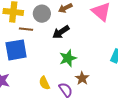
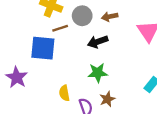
brown line: (26, 29) -> (60, 28), turned -40

